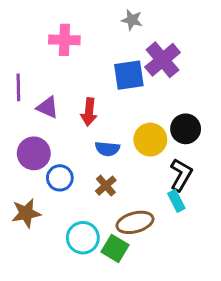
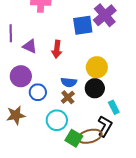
black circle: (186, 129) -> (95, 88), moved
blue semicircle: (107, 149) -> (69, 82), moved
black L-shape: (181, 175) -> (105, 126), moved
brown ellipse: (135, 222) -> (90, 136), moved
cyan circle: (83, 238) -> (57, 120), moved

